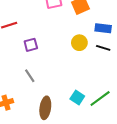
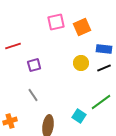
black line: (103, 48) -> (104, 68), turned -40
green line: (100, 99) -> (101, 102), moved

